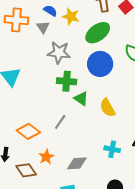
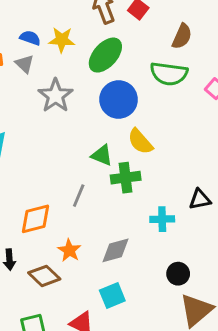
gray star: (59, 53) -> (55, 96), turned -30
green cross: (67, 81) -> (126, 178), moved
yellow semicircle: (108, 108) -> (140, 141), moved
orange diamond: (28, 131) -> (35, 219), turned -40

